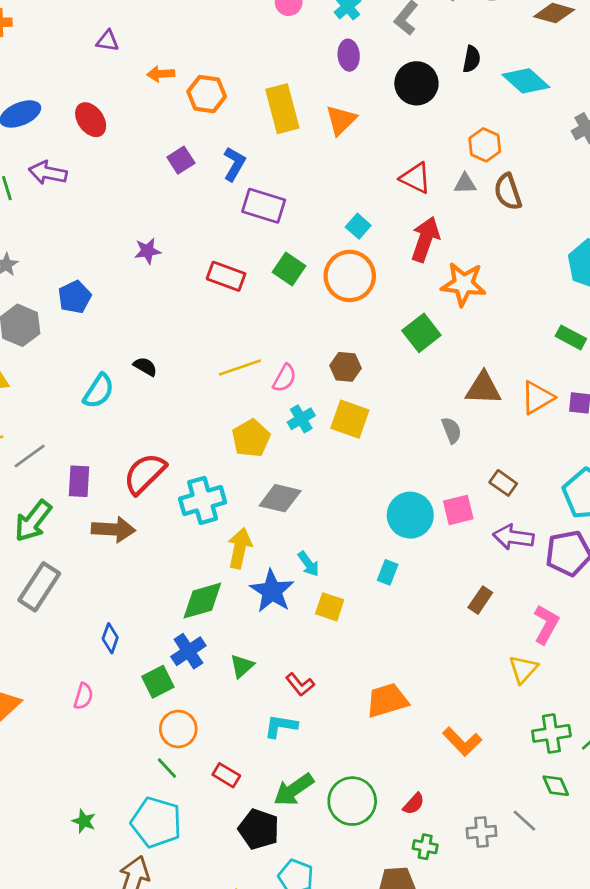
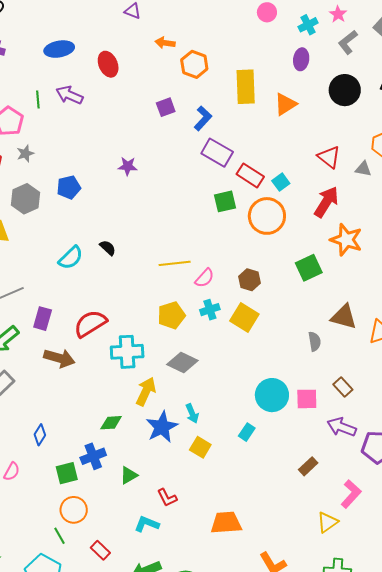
green square: (289, 269) -> (225, 201), turned 30
red rectangle: (226, 276) -> (250, 175), moved
green diamond: (202, 601) -> (111, 423), size x0.7

